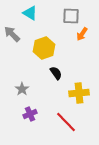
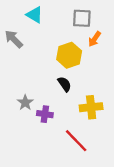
yellow hexagon: (44, 48) -> (69, 55), moved
purple cross: (30, 114) -> (45, 114), moved, turned 32

